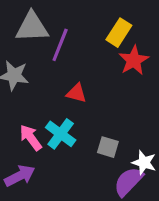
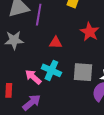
red star: (134, 60) -> (90, 32), moved
gray square: (108, 147) -> (83, 72), size x1.5

